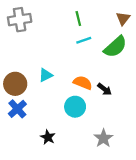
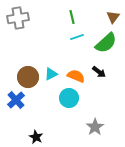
cyan triangle: (46, 75) -> (51, 74), moved
brown circle: (15, 84) -> (28, 77), moved
black arrow: (104, 89) -> (99, 72), moved
black star: (48, 137) -> (36, 137), moved

